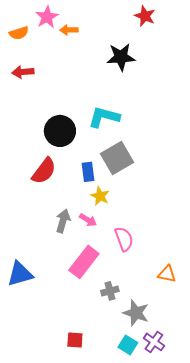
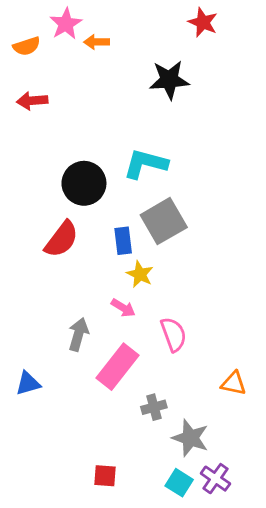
gray arrow: (63, 221) -> (78, 334), moved
blue triangle: (20, 274) -> (28, 383), size x0.7

